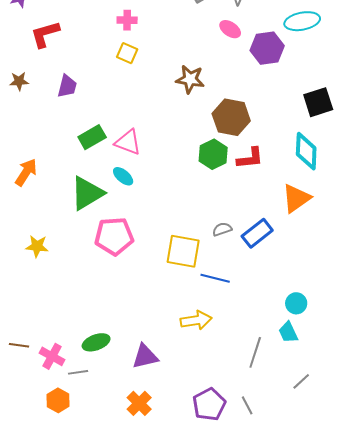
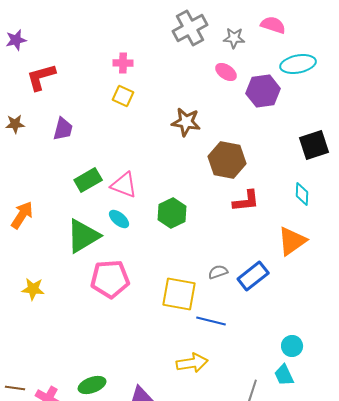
cyan diamond: (306, 151) -> (302, 194), size x0.6
green hexagon: (213, 154) -> (172, 213), moved

